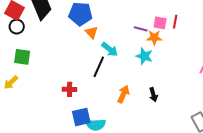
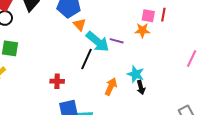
purple line: (141, 29) -> (117, 41), moved
cyan arrow: (110, 49) -> (98, 42), size x1.4
cyan star: (144, 56) -> (136, 74), moved

